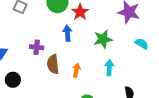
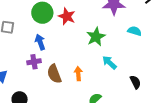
blue arrow: (67, 33) -> (40, 42), moved
cyan arrow: (109, 68) -> (109, 63), turned -35

